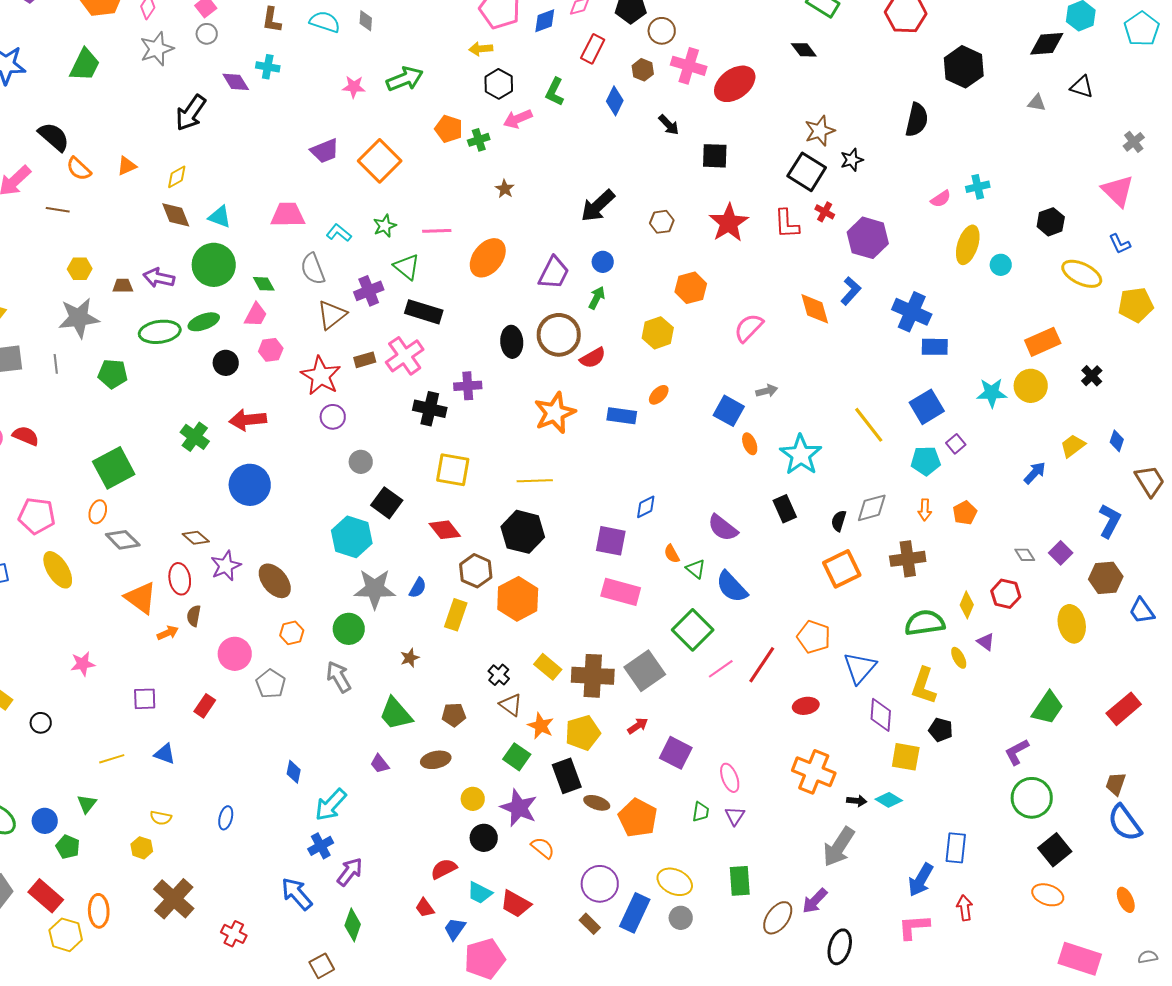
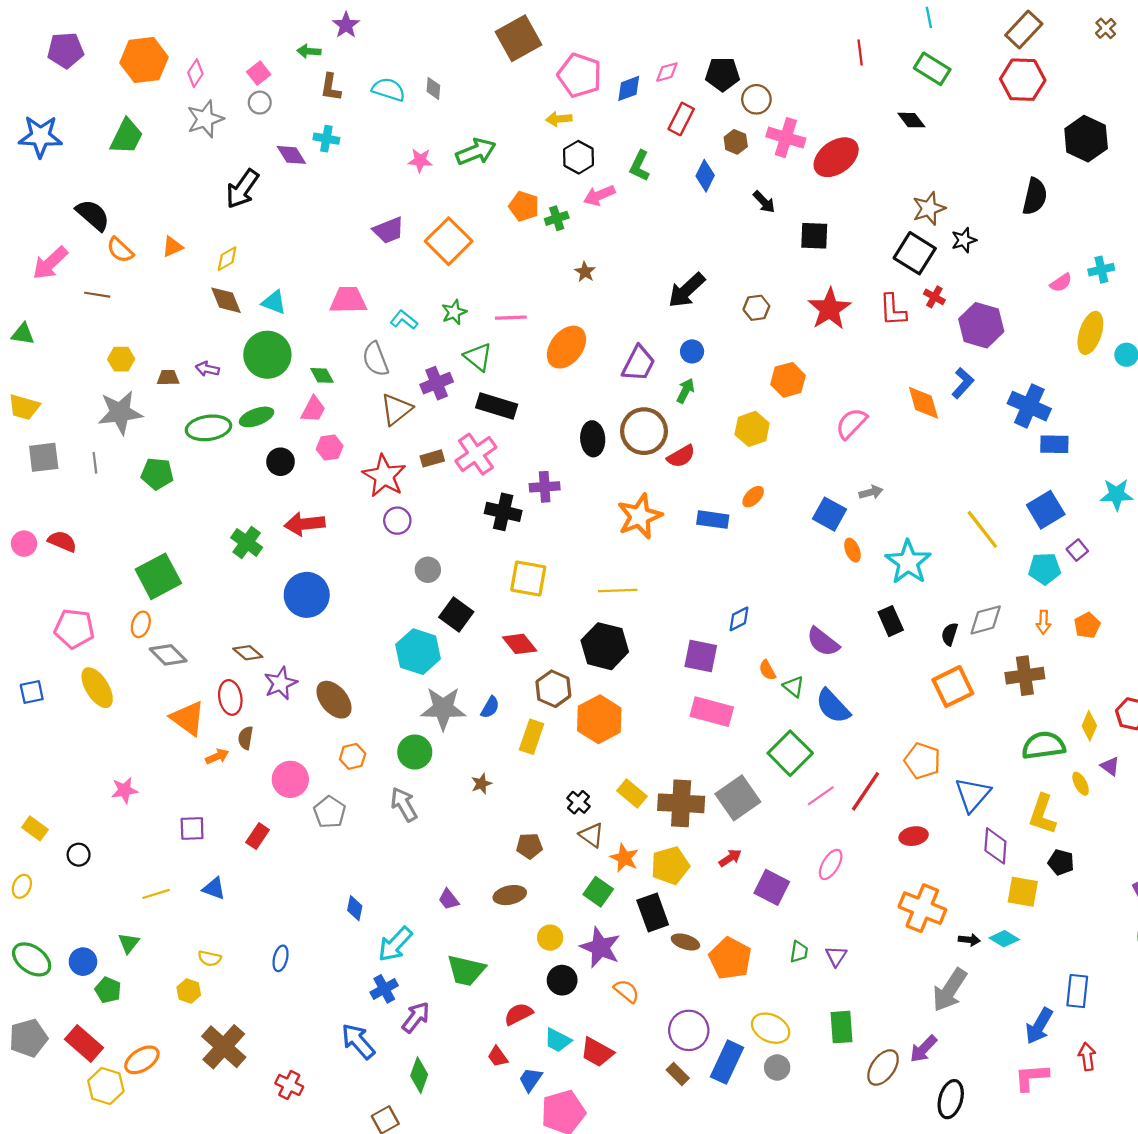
purple arrow: (159, 278) -> (207, 369), size x0.7
green trapezoid: (396, 714) -> (466, 970), moved, turned -36
pink ellipse: (730, 778) -> (831, 864), moved, turned 52
orange ellipse: (99, 911) -> (142, 1060), turned 60

